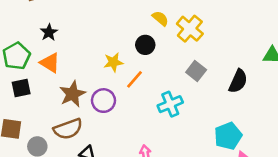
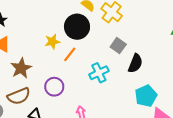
black circle: (145, 45) -> (77, 27), size x1.6
black semicircle: (238, 81) -> (135, 63), moved
purple circle: (103, 101) -> (54, 87), moved

